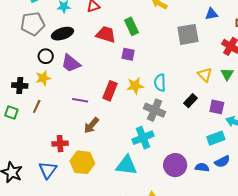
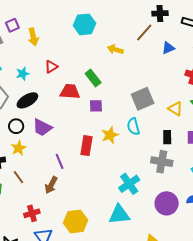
gray square: (188, 34) -> (143, 99), moved
purple line: (80, 100) -> (60, 161), turned 70
black rectangle: (190, 101) -> (167, 137), turned -32
brown line: (37, 106) -> (18, 177), turned -48
gray cross: (155, 110) -> (162, 162), moved
brown arrow: (91, 125) -> (51, 185), moved
red cross: (60, 144) -> (32, 213), moved

